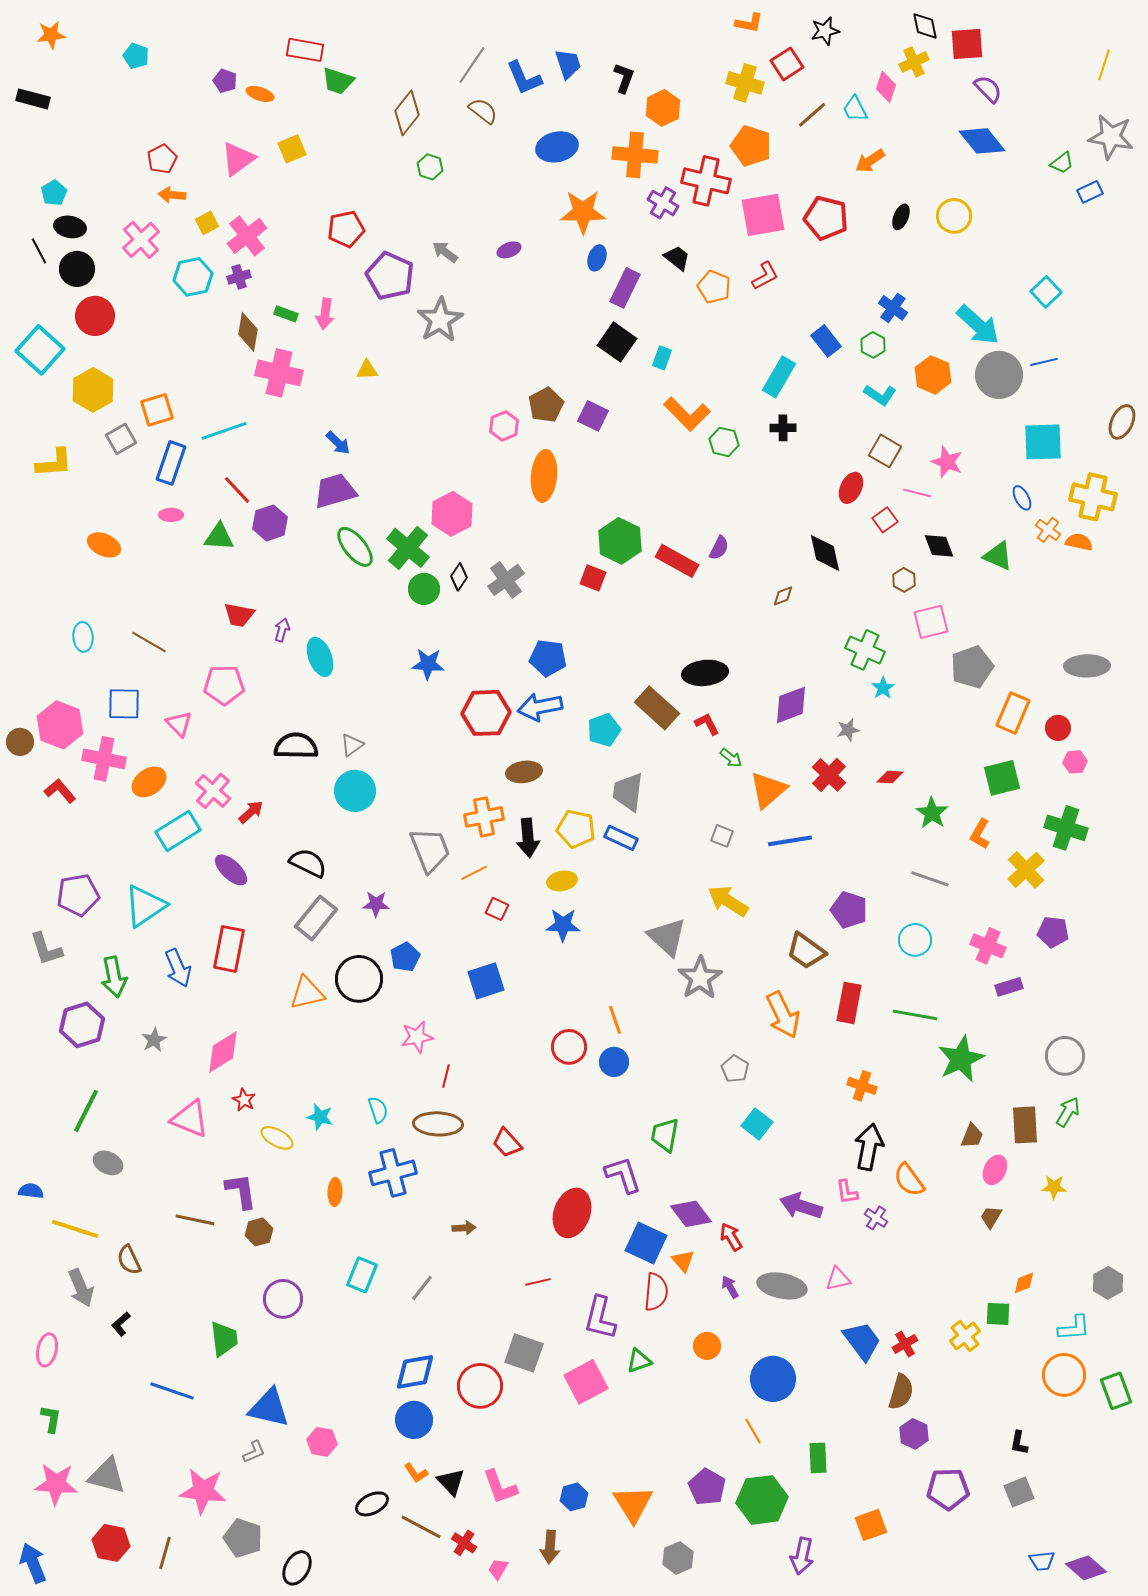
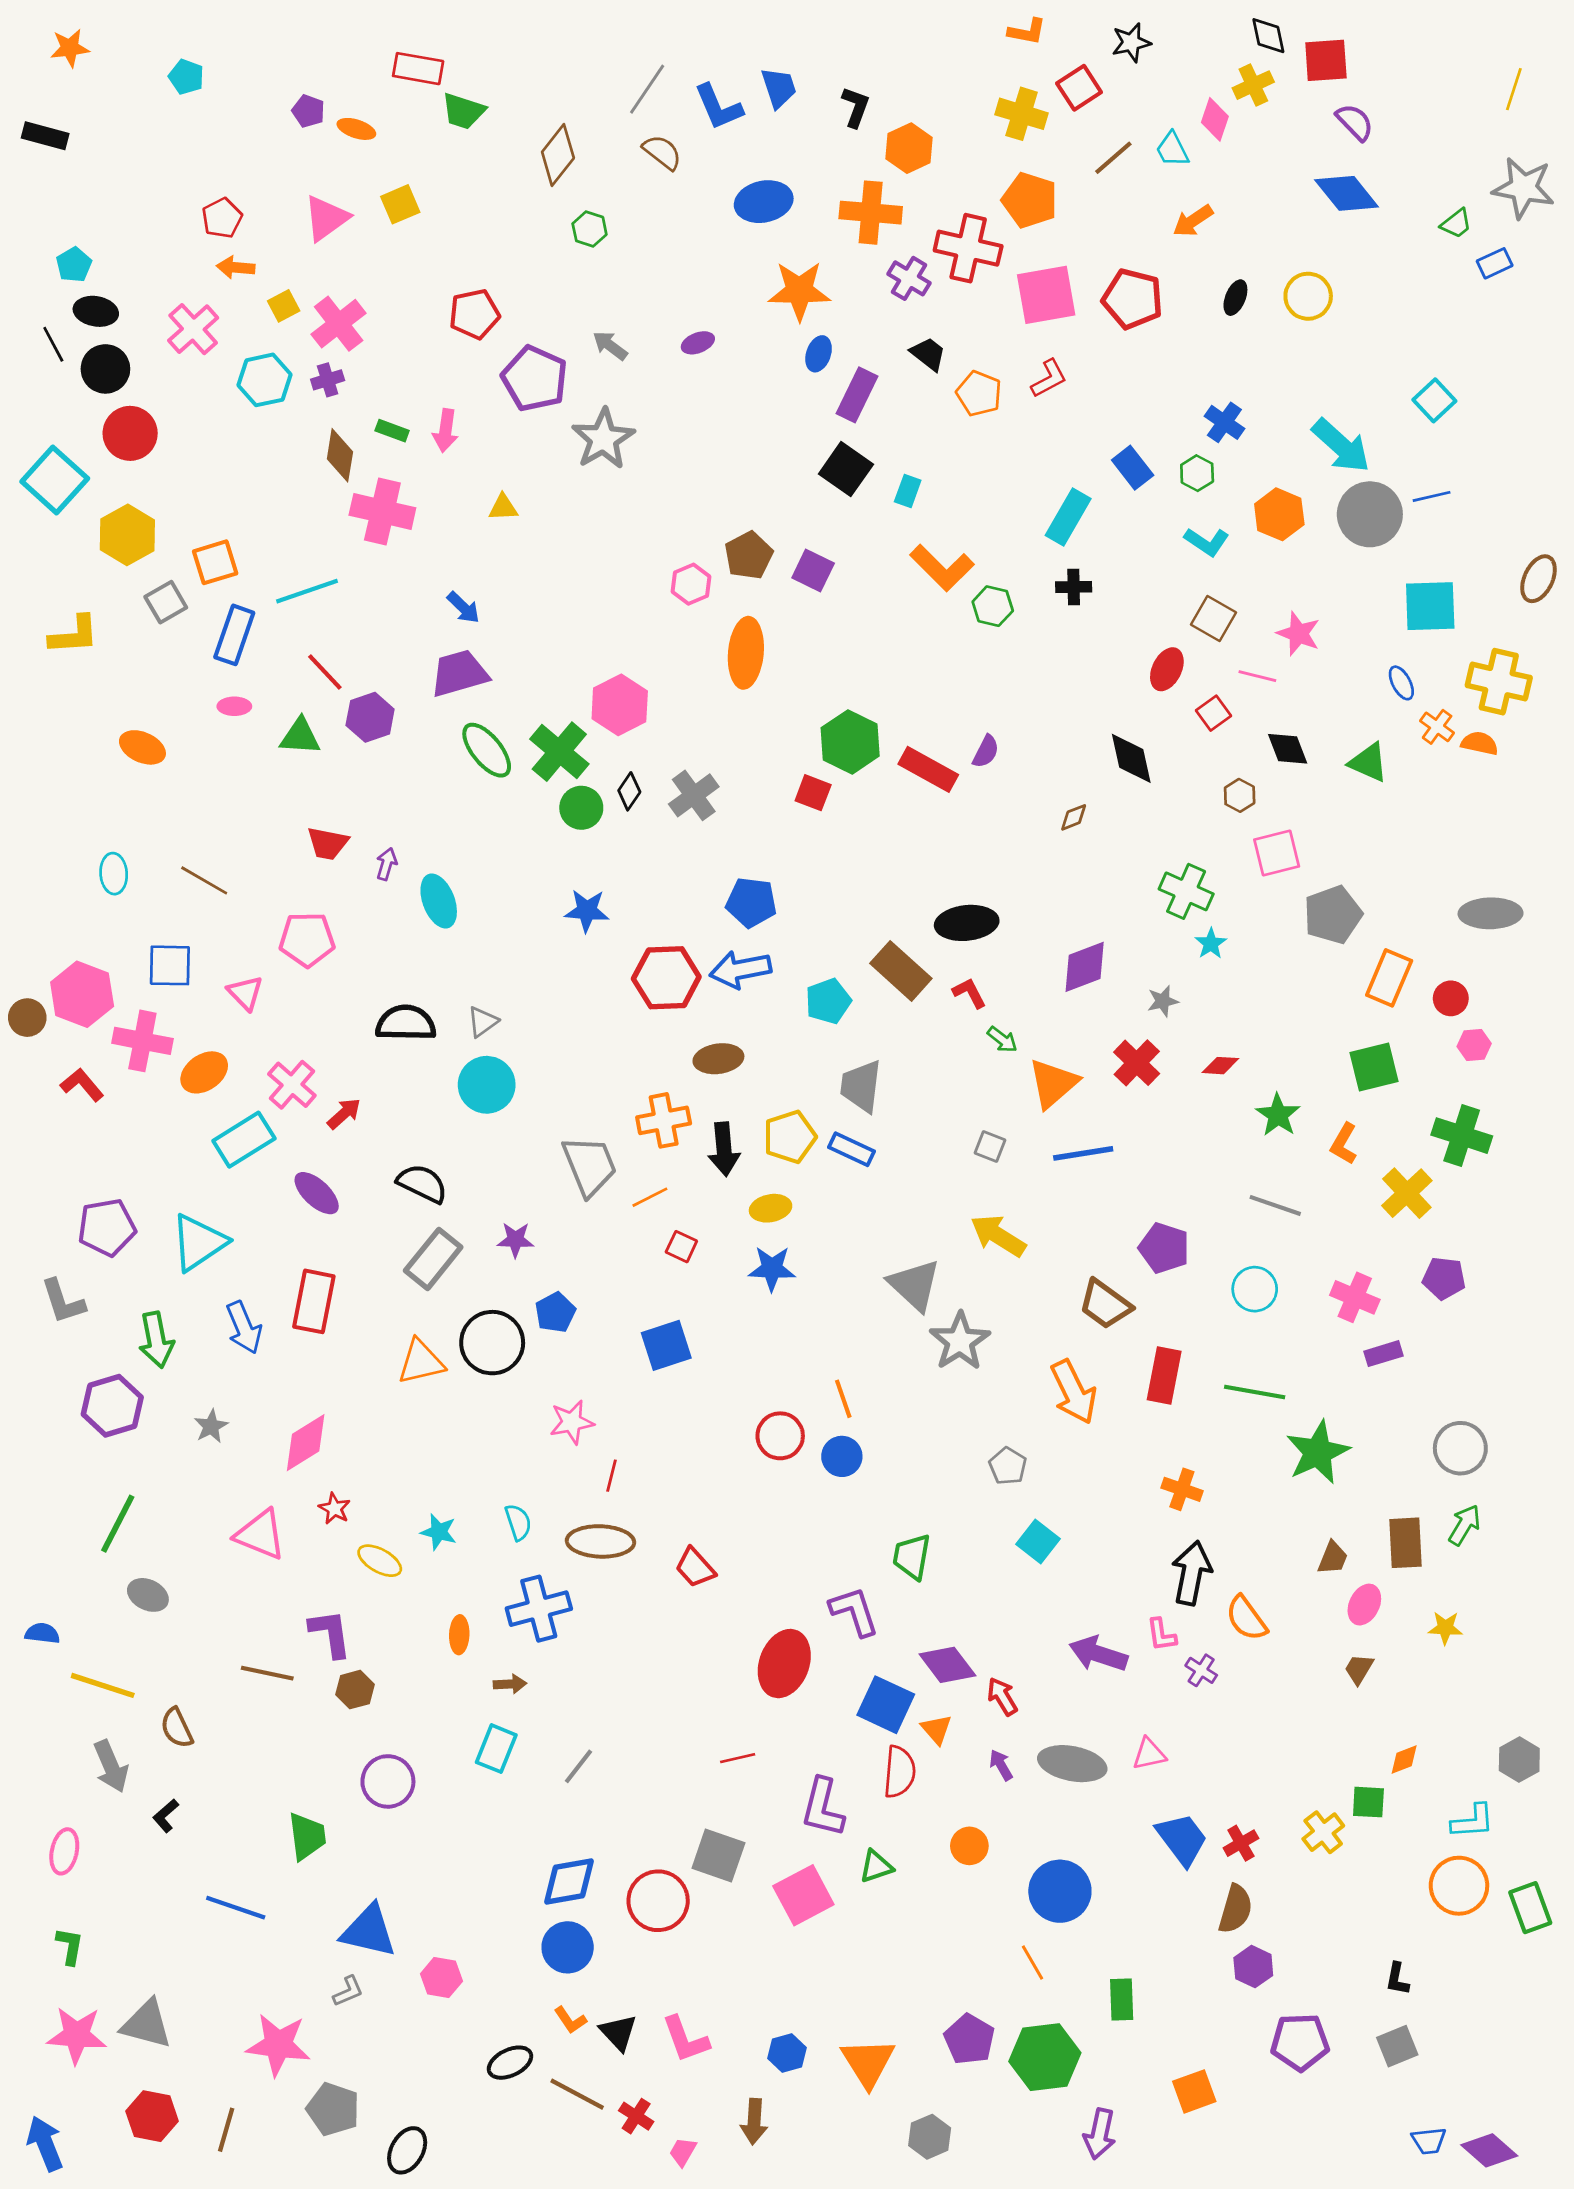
yellow pentagon: (576, 829) -> (790, 1137), turned -30
brown arrow: (464, 1228) -> (510, 1684), moved

